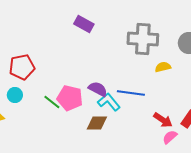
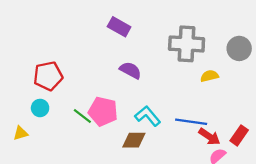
purple semicircle: (98, 89) -> (130, 70), moved
blue line: (131, 93) -> (191, 122), moved

